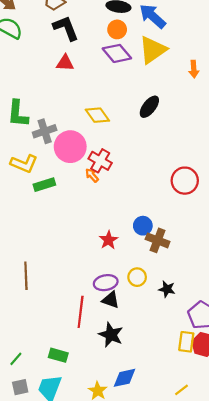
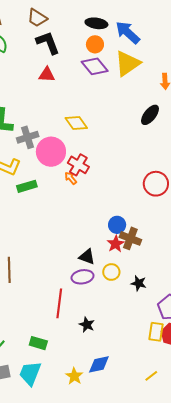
black ellipse: (149, 107) -> (150, 115), moved
red star: (108, 240) -> (116, 244), moved
black triangle: (111, 300) -> (87, 257), moved
black star: (111, 335) -> (87, 325), size x0.7

